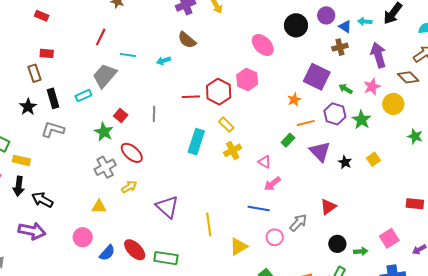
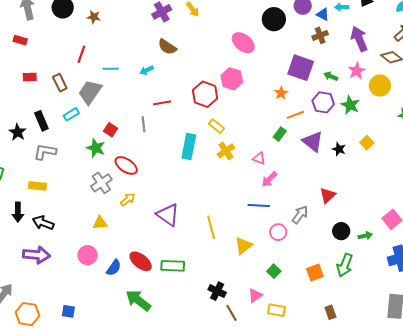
brown rectangle: (35, 73) -> (60, 83), moved
red line: (191, 97) -> (162, 103), moved
yellow rectangle: (21, 160) -> (37, 186), moved

